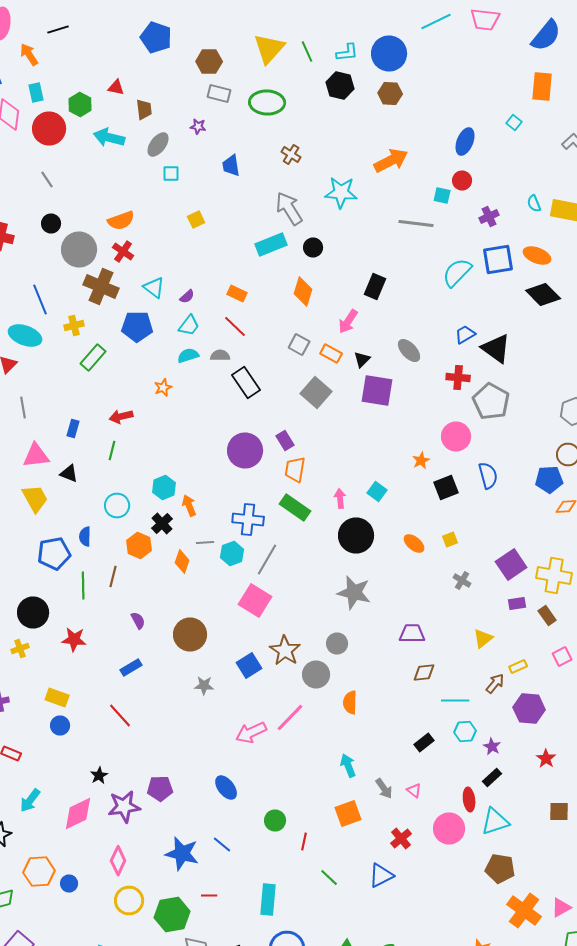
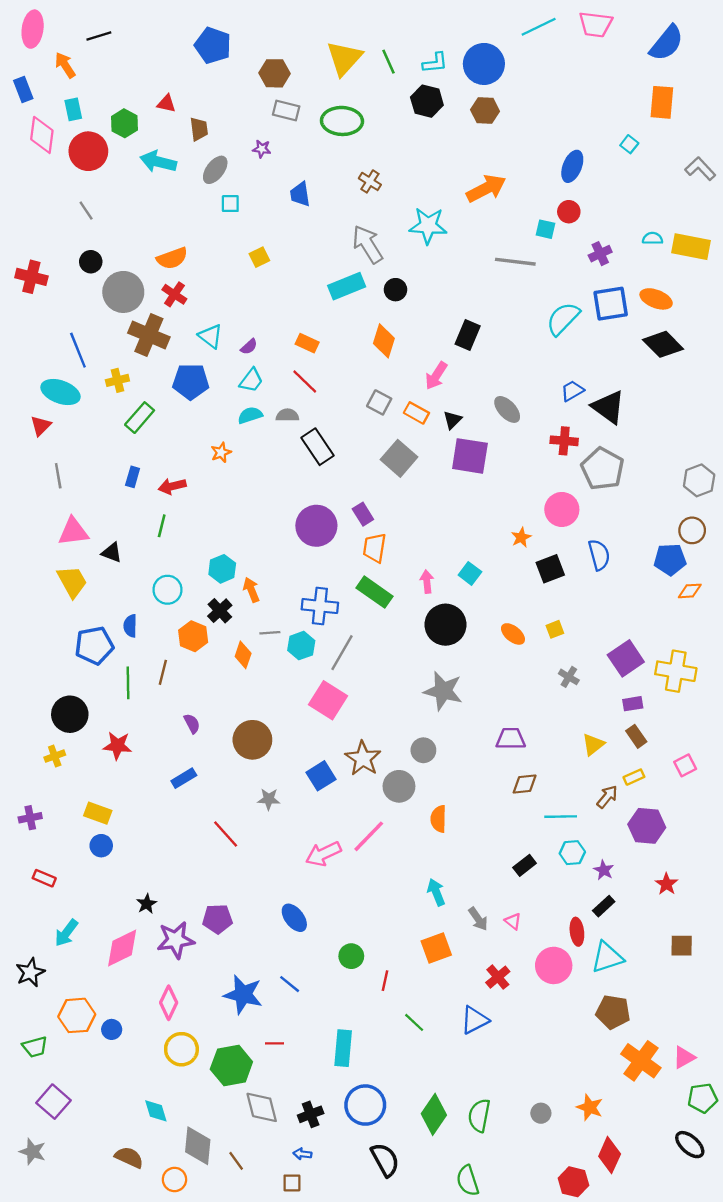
cyan semicircle: (534, 204) -> (653, 238), turned 114
blue rectangle: (73, 428) -> (133, 477), moved
brown rectangle: (547, 616) -> (636, 736), moved
red line: (120, 716) -> (226, 834), moved

